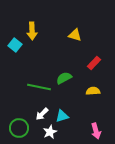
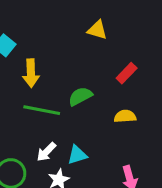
yellow arrow: (32, 31) -> (31, 73), moved

